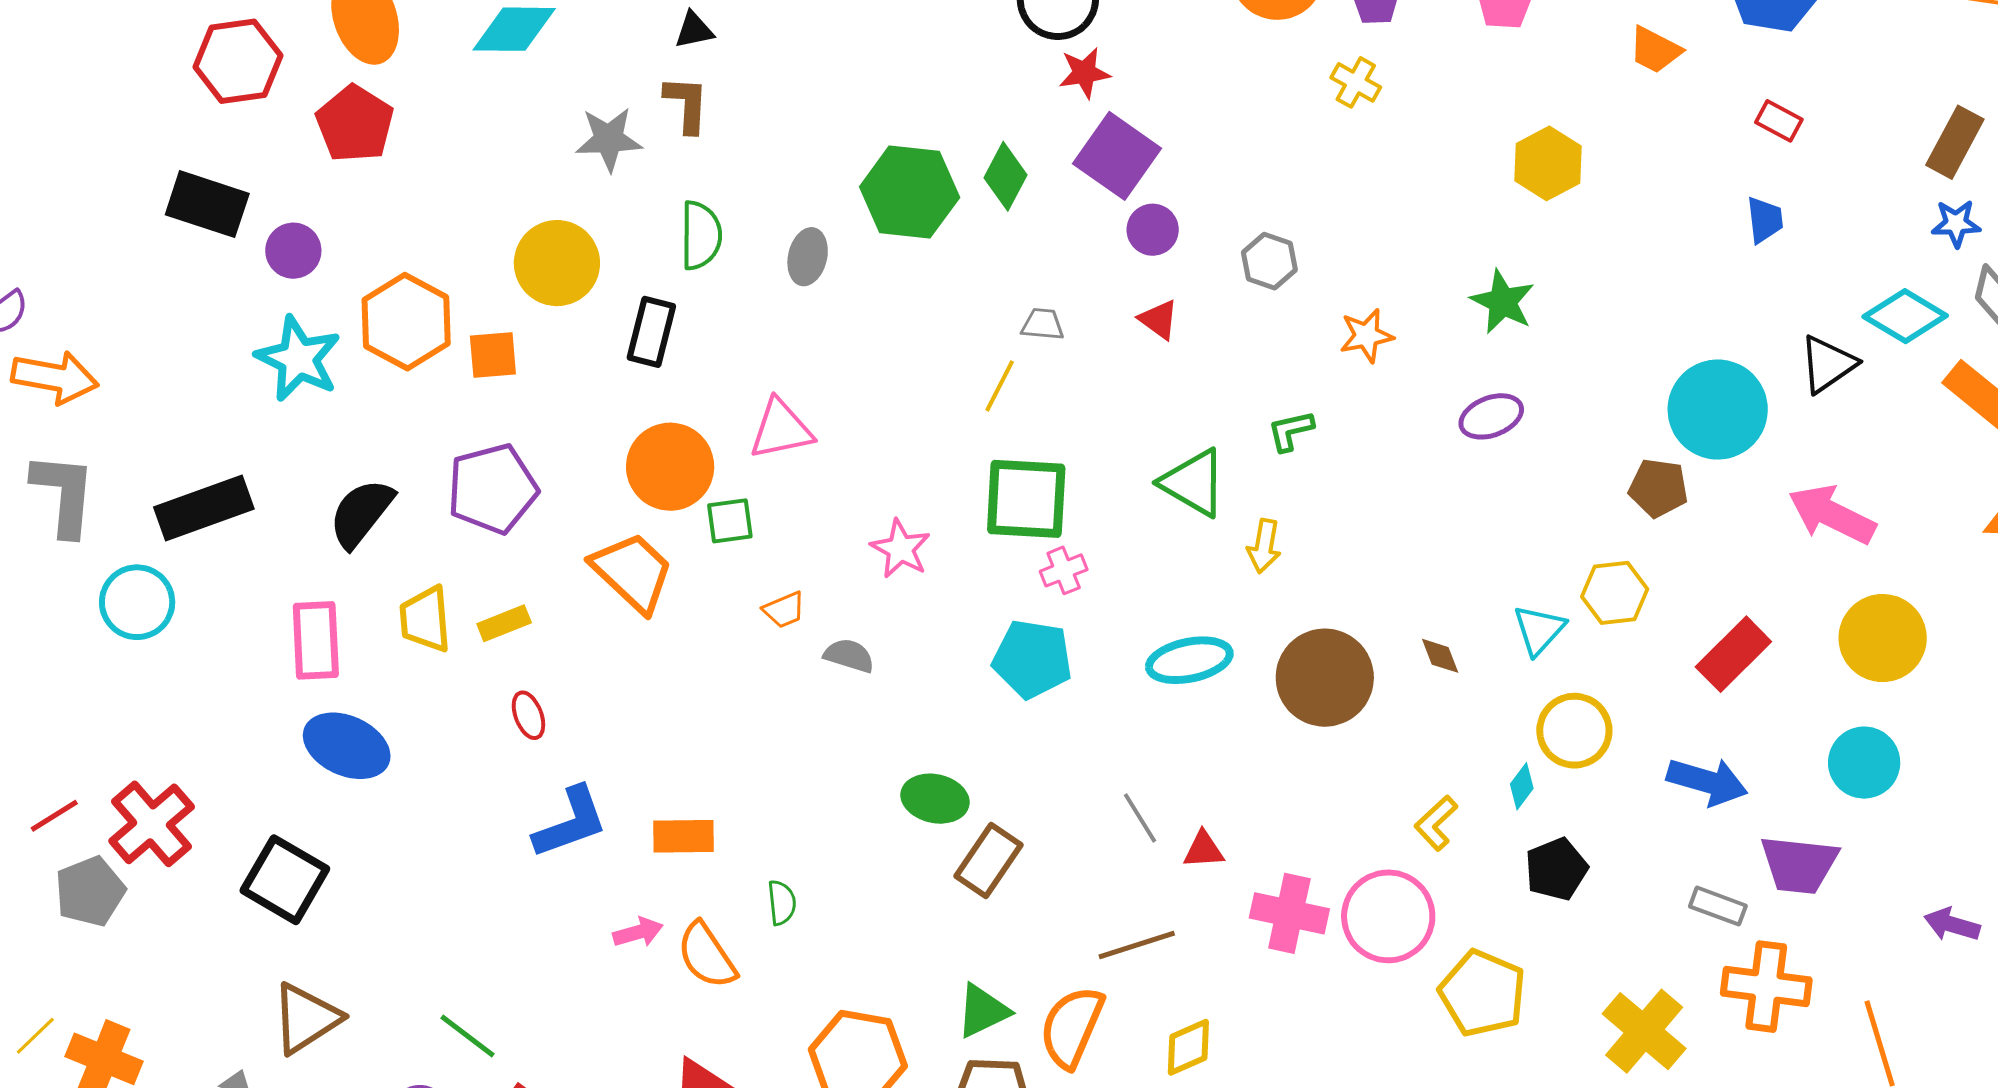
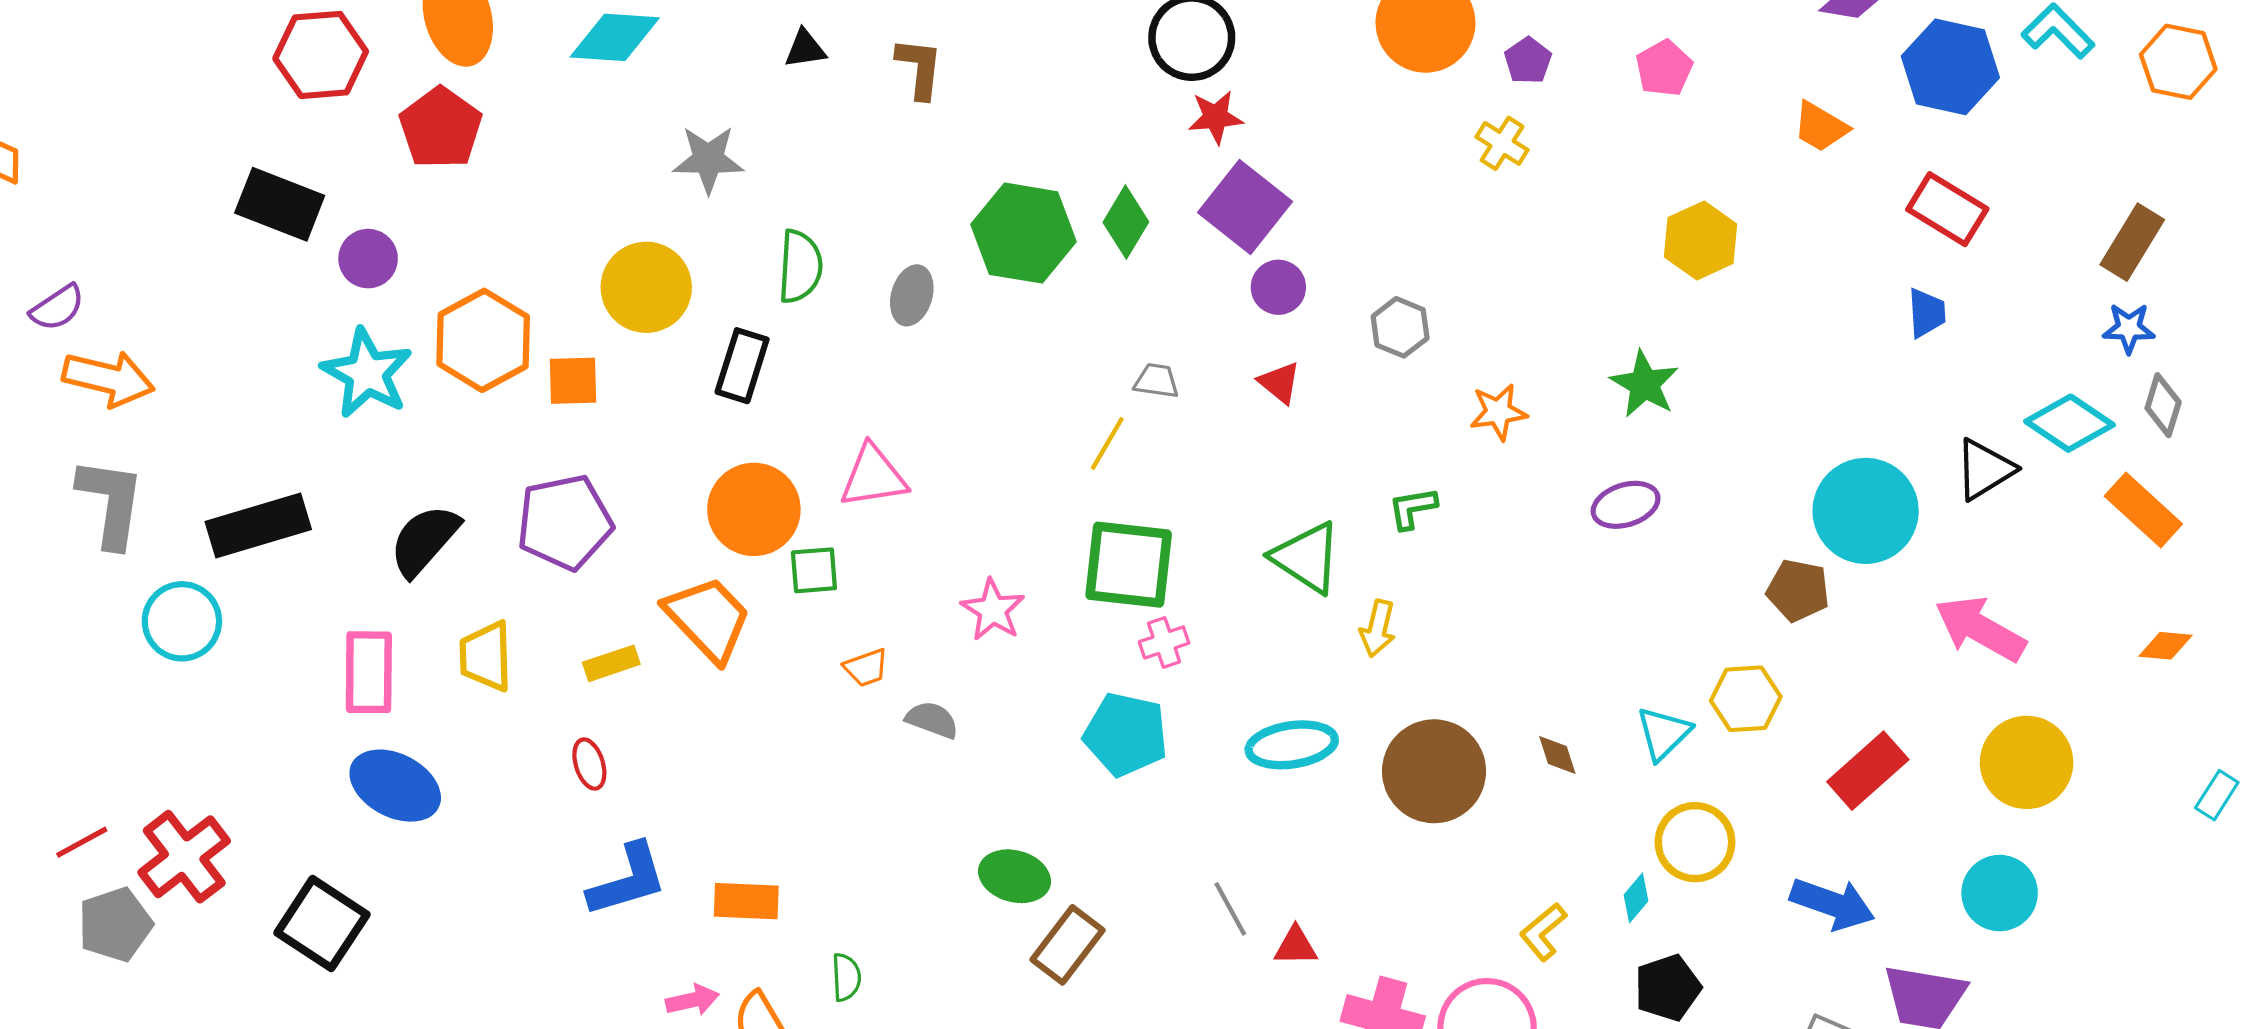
brown L-shape: (687, 104) -> (919, 68), moved
red rectangle: (1779, 121) -> (1947, 209), size x1.6
yellow rectangle: (504, 623) -> (611, 663), moved

